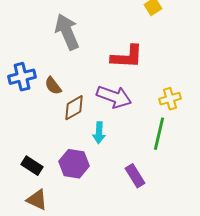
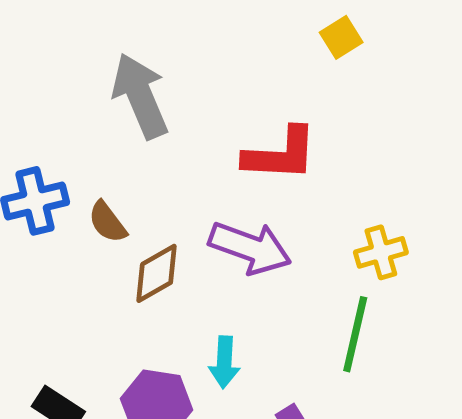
cyan arrow: (99, 133) -> (224, 362), moved

